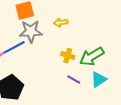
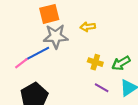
green arrow: (92, 57) -> (121, 63), size x0.7

